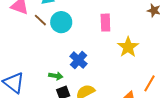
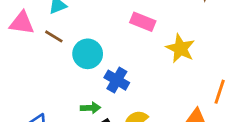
cyan circle: (61, 22) -> (88, 54), moved
pink rectangle: (105, 23) -> (143, 22), turned -54

